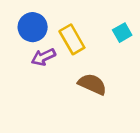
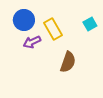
brown semicircle: (92, 84) -> (68, 62), turned 85

